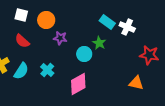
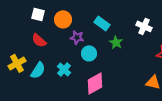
cyan rectangle: (107, 22) -> (102, 23), moved
cyan circle: (84, 54) -> (89, 53), moved

